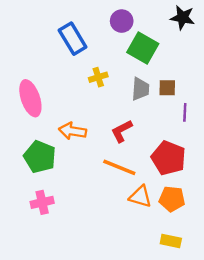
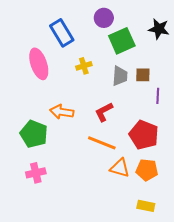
black star: (182, 18) -> (159, 29), moved
green square: (143, 48) -> (122, 41), turned 36
pink ellipse: (30, 98) -> (39, 64), moved

